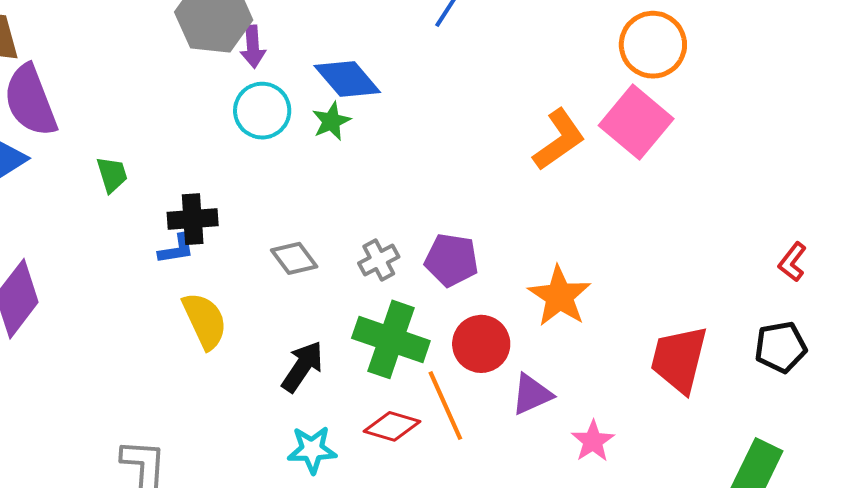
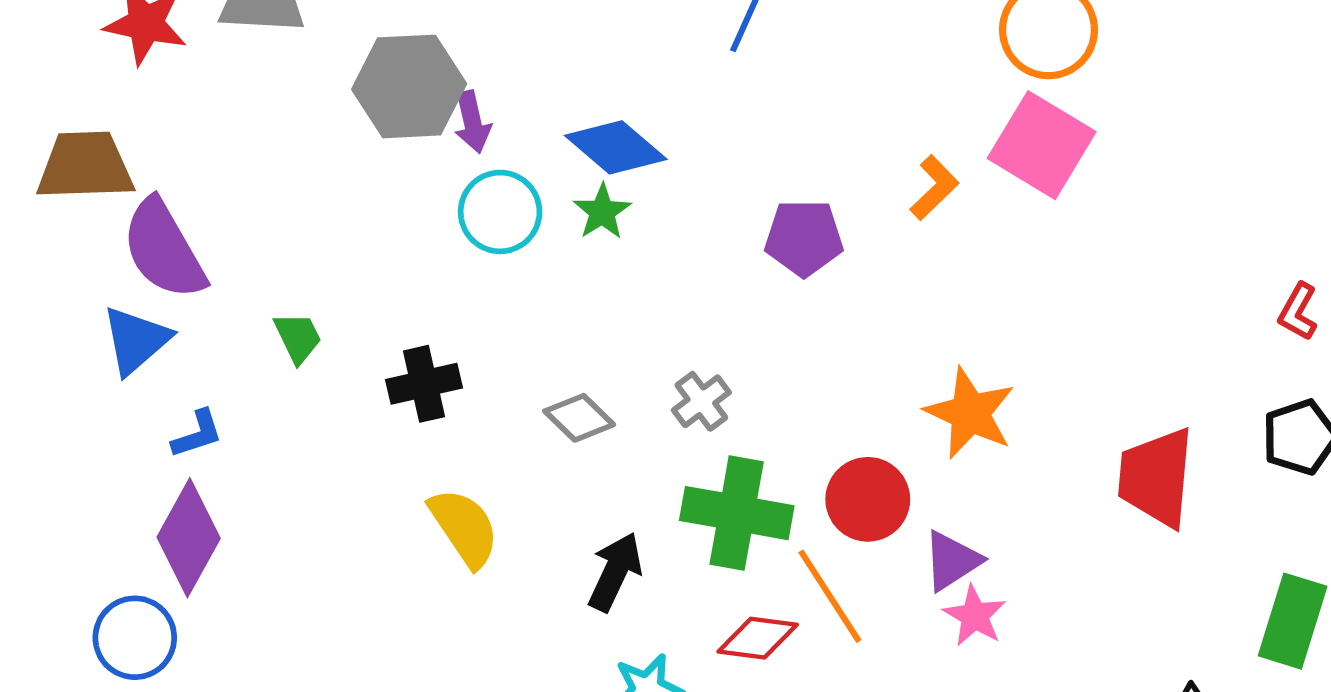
orange L-shape: (559, 140) -> (934, 188), size x0.7
blue L-shape: (176, 249) -> (197, 434), moved
purple pentagon: (451, 260) -> (804, 238), moved
pink star: (593, 441) -> (975, 616), moved

